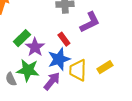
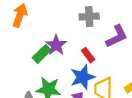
purple star: (35, 47) -> (56, 45), moved

